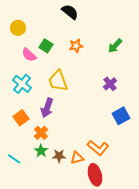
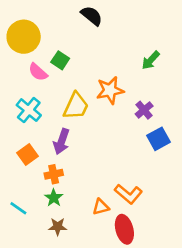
yellow circle: (18, 28) -> (24, 37), size x1.6
orange star: (76, 46) -> (110, 90), moved, size x1.5
yellow trapezoid: (58, 81) -> (76, 106), turned -135
blue square: (121, 116) -> (158, 139), moved
orange cross: (41, 133) -> (54, 174), turned 32
brown star: (59, 156) -> (58, 227), moved

